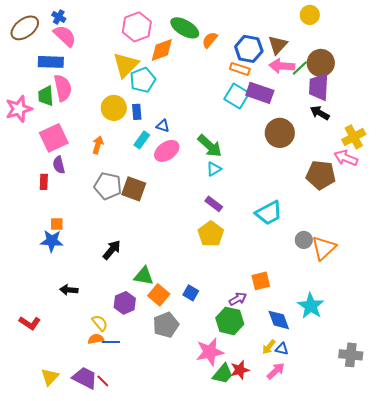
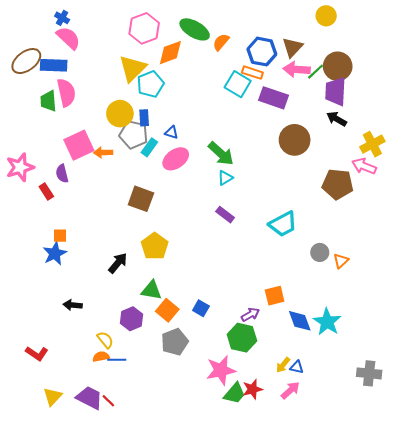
brown ellipse: (25, 28) -> (26, 61), moved
cyan square: (237, 96) -> (238, 84), moved
pink star: (19, 109) -> (20, 167), moved
pink square: (54, 138) -> (79, 145), moved
orange arrow: (98, 145) -> (103, 153), turned -108
red rectangle: (44, 182) -> (46, 191), turned -35
gray pentagon: (108, 186) -> (134, 135), moved
yellow pentagon: (211, 234) -> (155, 246), moved
blue star: (52, 241) -> (55, 254), turned -30
orange triangle: (324, 248) -> (341, 261), size x0.6
blue diamond: (279, 320) -> (300, 321), moved
red L-shape: (30, 323) -> (37, 353), moved

